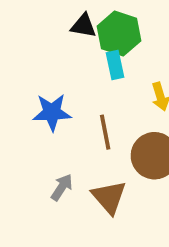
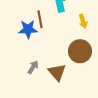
brown line: (105, 132) -> (40, 19), moved

